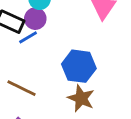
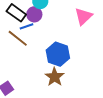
brown line: (22, 88) -> (18, 38), moved

